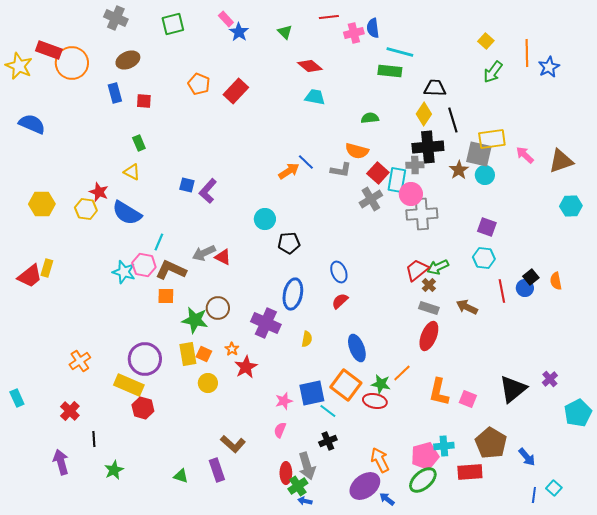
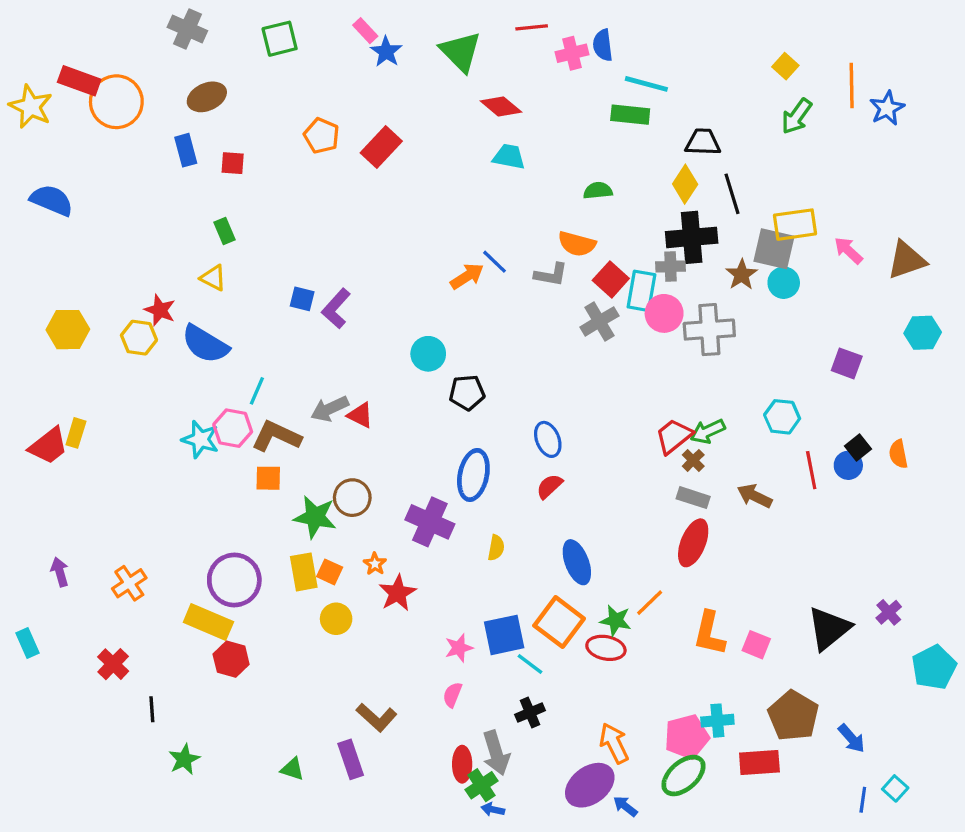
green triangle: (285, 32) -> (461, 52), size x1.8
gray cross: (422, 214) -> (709, 330), moved
purple square: (487, 227) -> (847, 363), moved
purple arrow: (61, 462) -> (60, 572), moved, size x0.7

